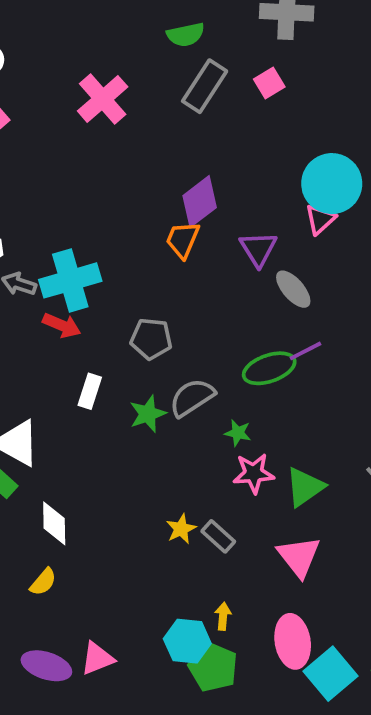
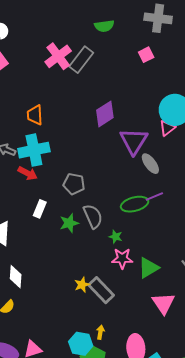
gray rectangle: (205, 86) -> (81, 60), moved
orange trapezoid: (183, 240) -> (35, 115), moved, turned -30
purple triangle: (258, 249) -> (134, 141), size x1.4
gray semicircle: (192, 398) -> (93, 216), turned 95
gray rectangle: (218, 536) -> (101, 290), size x1.5
pink triangle: (299, 556) -> (164, 303), moved

